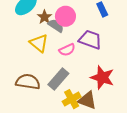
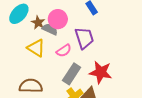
purple trapezoid: (90, 40) -> (84, 38), turned 60
gray rectangle: (58, 79) -> (72, 74), moved

